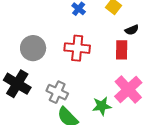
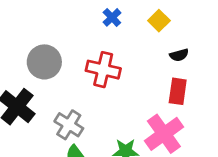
red rectangle: (122, 50) -> (178, 91), moved

